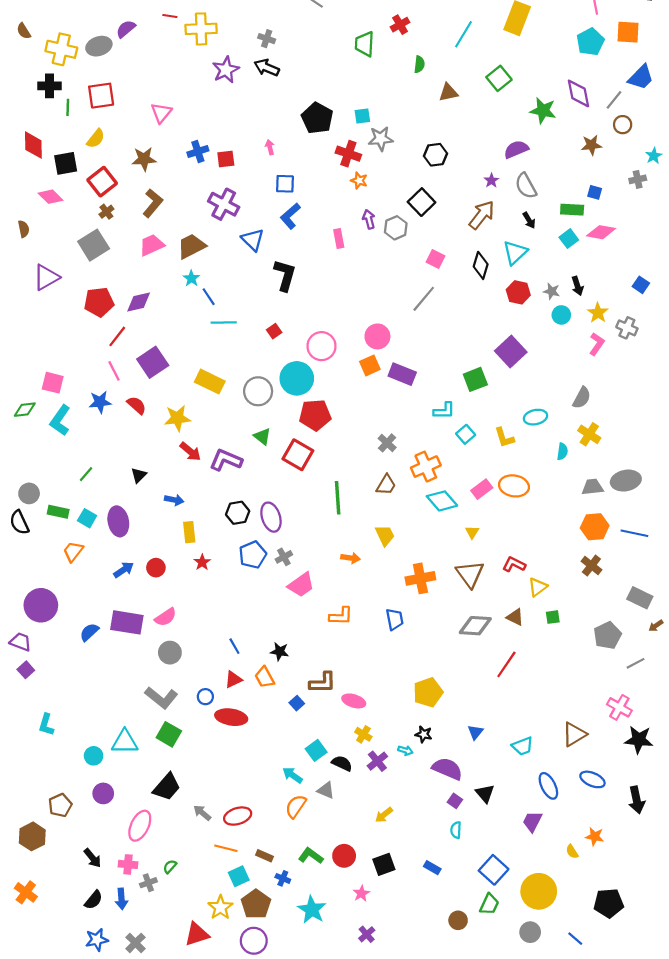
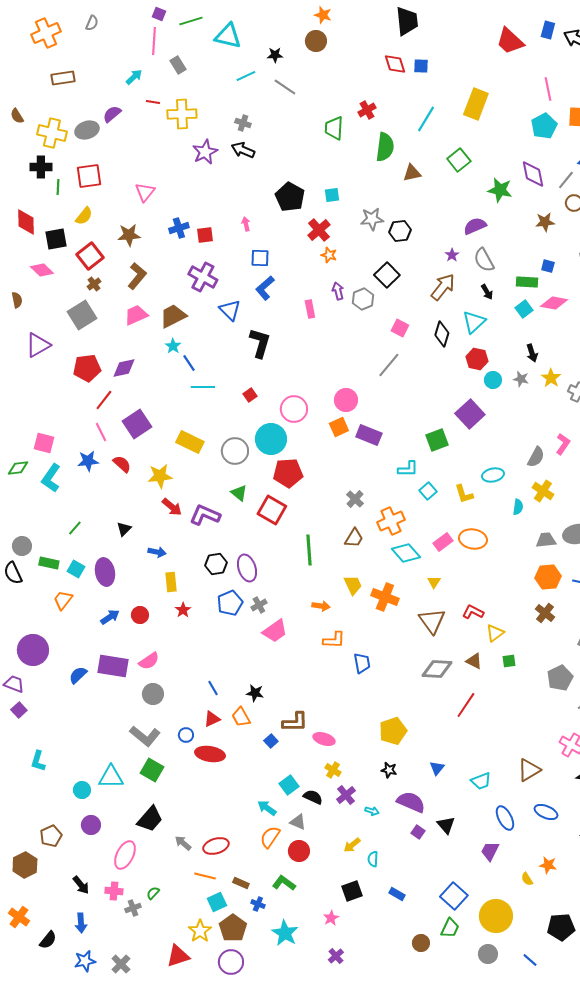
green semicircle: (419, 64) -> (385, 147), size x1.8
gray star: (381, 139) -> (372, 219), moved
red cross: (348, 154) -> (319, 230), turned 30
gray star: (552, 291) -> (521, 379), moved
cyan circle: (561, 315) -> (493, 380), moved
pink L-shape: (597, 344) -> (563, 444), moved
orange cross: (420, 578) -> (385, 597), moved, turned 32
orange L-shape: (341, 616) -> (334, 640), moved
cyan arrow: (405, 750) -> (372, 811), moved
cyan semicircle: (456, 830) -> (373, 859), moved
red circle: (344, 856) -> (299, 851), moved
blue arrow: (122, 899) -> (81, 923), moved
black semicircle: (94, 900) -> (48, 940), moved

